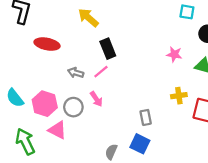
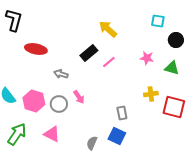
yellow arrow: (88, 18) -> (108, 29), moved
black rectangle: (108, 49) -> (89, 53), turned 72
pink line: (101, 72) -> (109, 62), moved
pink triangle: (57, 130) -> (52, 134), moved
green arrow: (25, 141) -> (17, 134), turned 60

